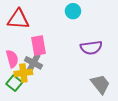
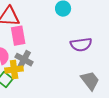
pink rectangle: (39, 46) -> (18, 36), moved

